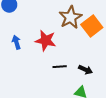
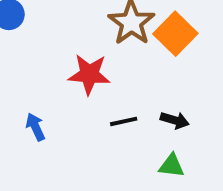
blue arrow: (16, 42) -> (35, 127), moved

